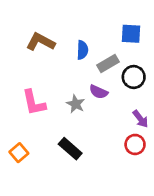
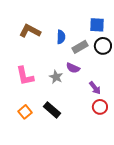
black circle: (134, 77) -> (103, 46), moved
purple arrow: (140, 119) -> (95, 88), moved
orange square: (19, 153) -> (25, 112), moved

